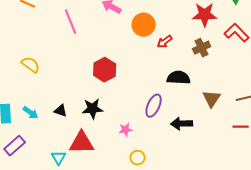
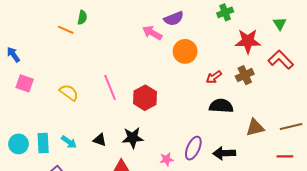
pink line: (71, 22) -> (110, 87), moved
red arrow: (165, 42) -> (214, 77), moved
brown triangle: (212, 99) -> (255, 128), turned 42
purple ellipse: (154, 106) -> (193, 148), moved

